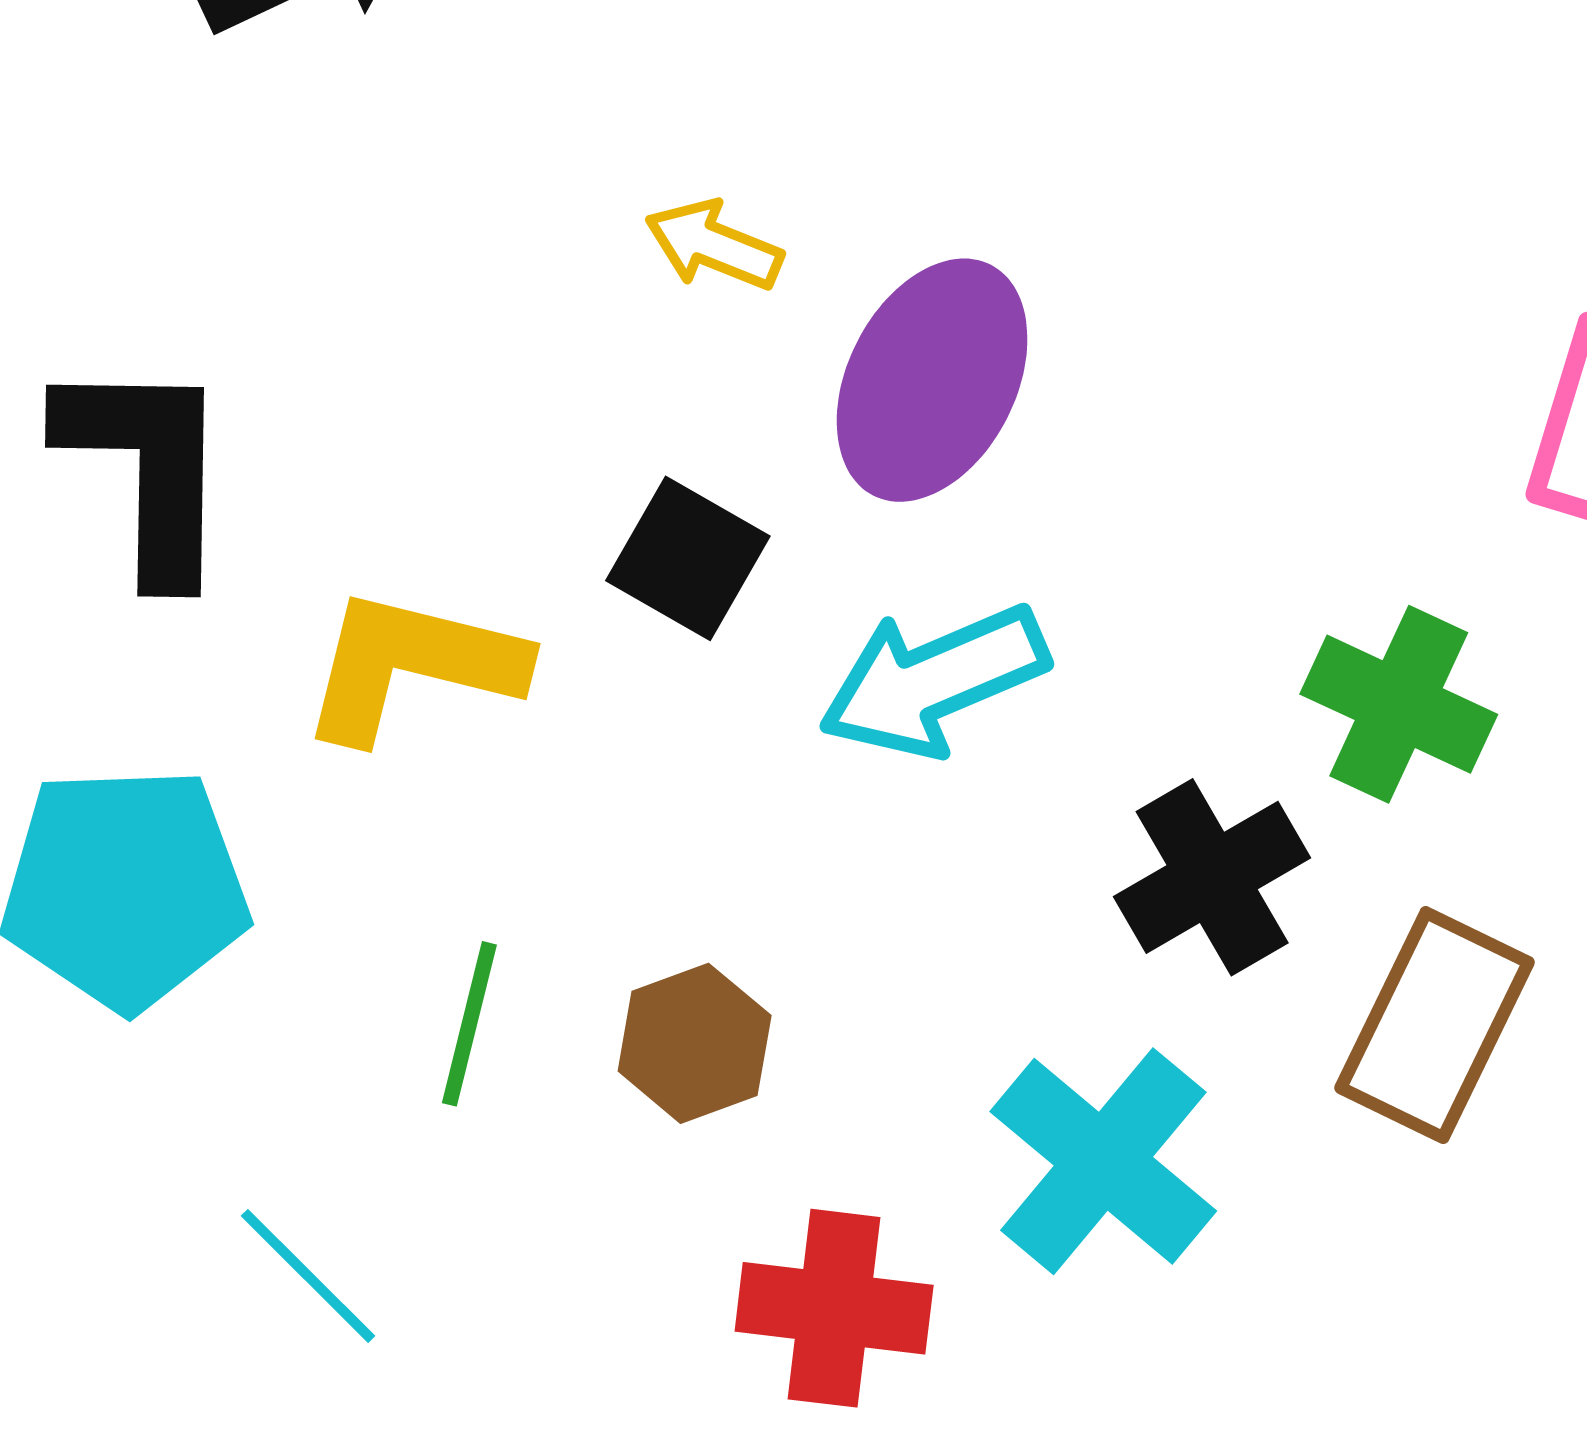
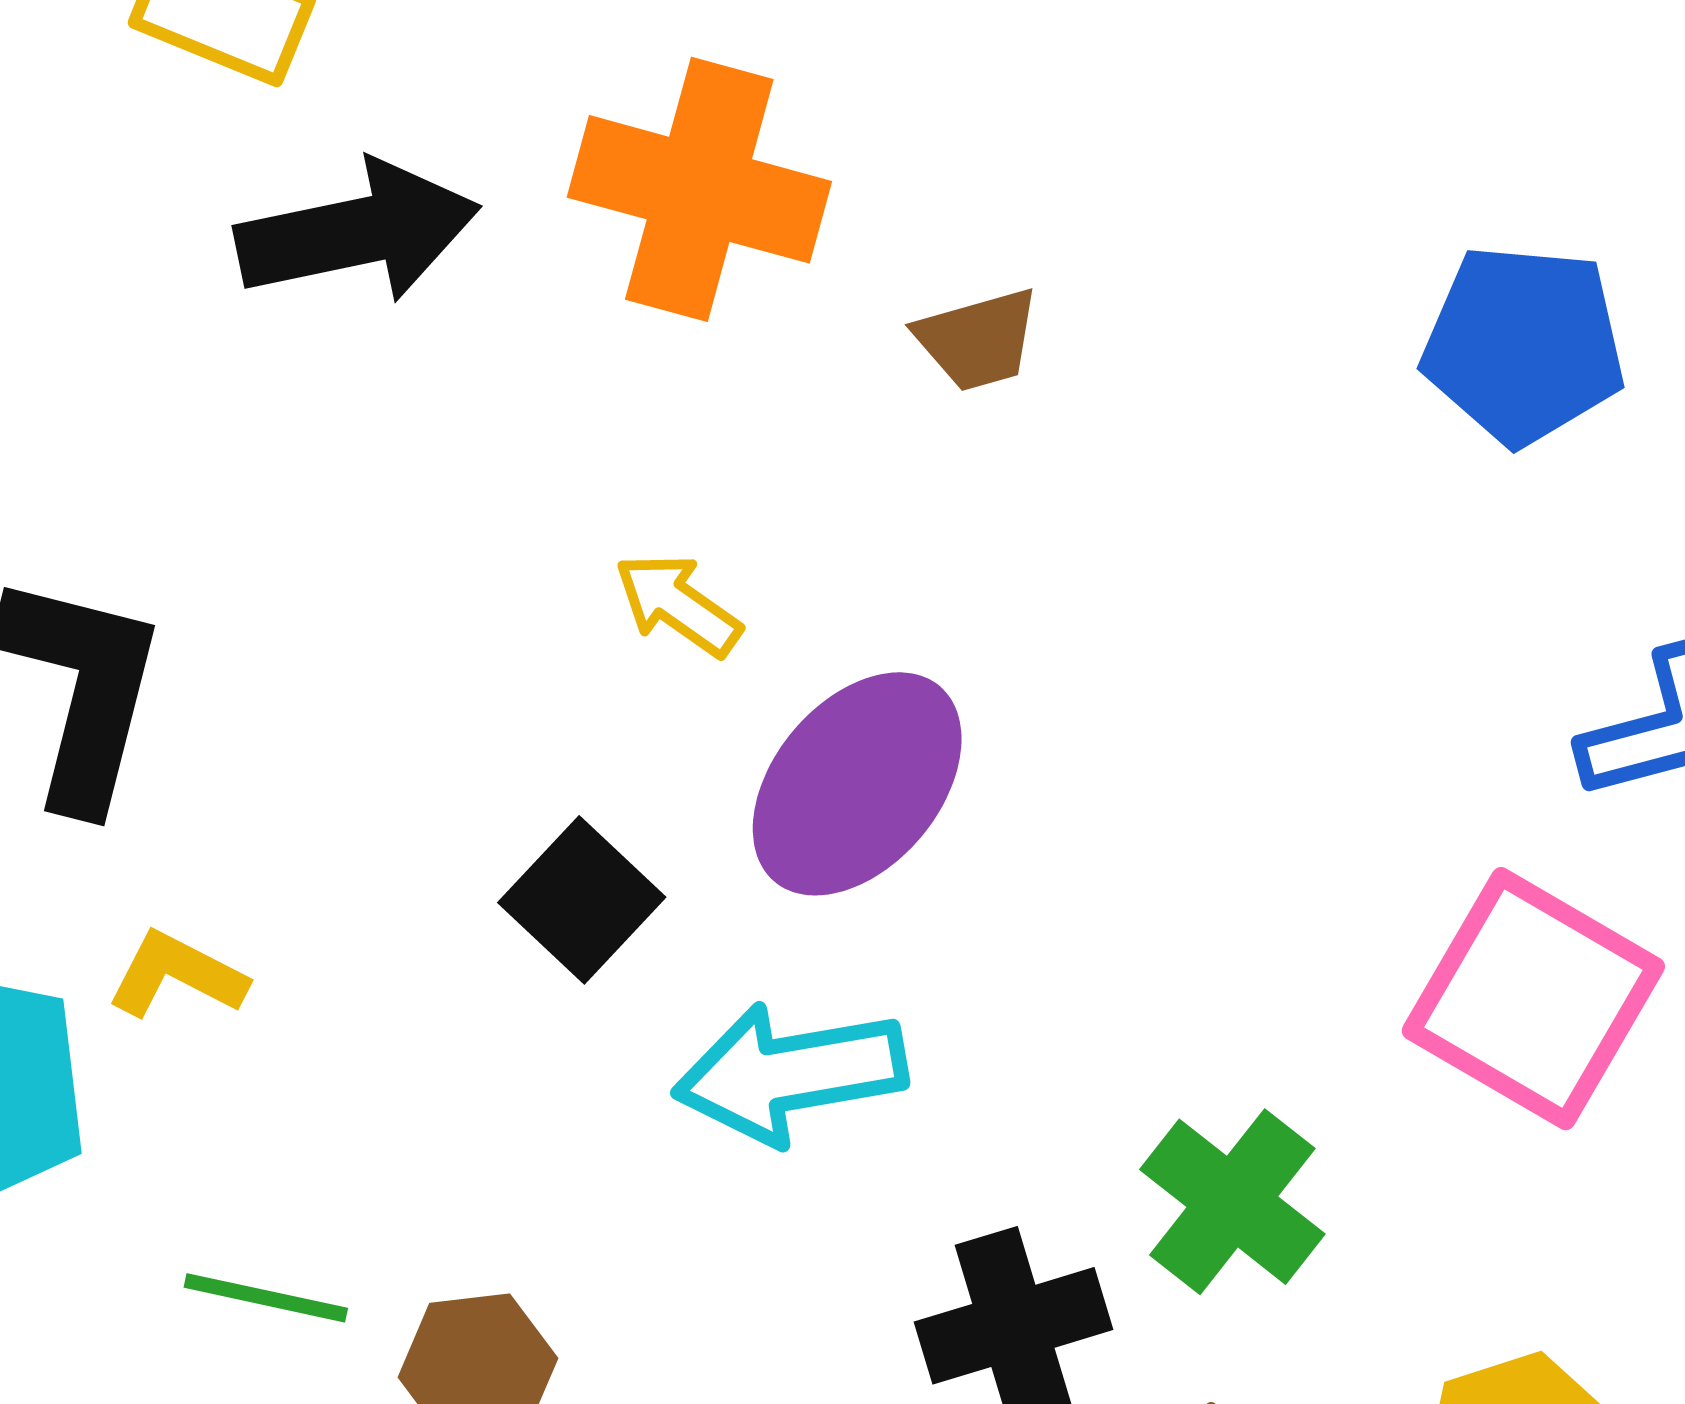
yellow L-shape: (412, 665) -> (177, 975), moved, size x0.6
green line: (469, 1024) -> (266, 1298), turned 75

